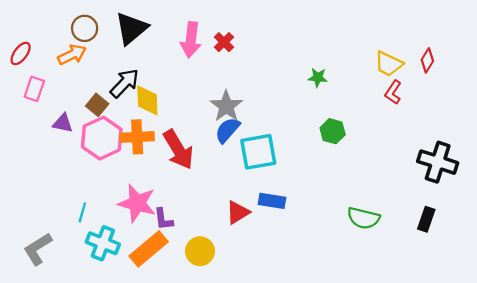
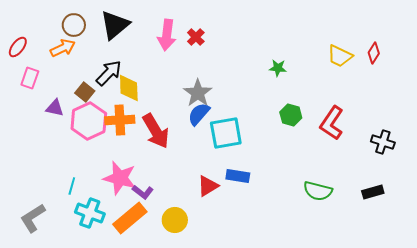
red L-shape: (393, 92) -> (332, 123), moved, size x1.6
black cross: (438, 162) -> (383, 142), size x0.7
purple L-shape: (163, 219) -> (143, 192), turned -45
black rectangle: (426, 219) -> (373, 192), turned 55

